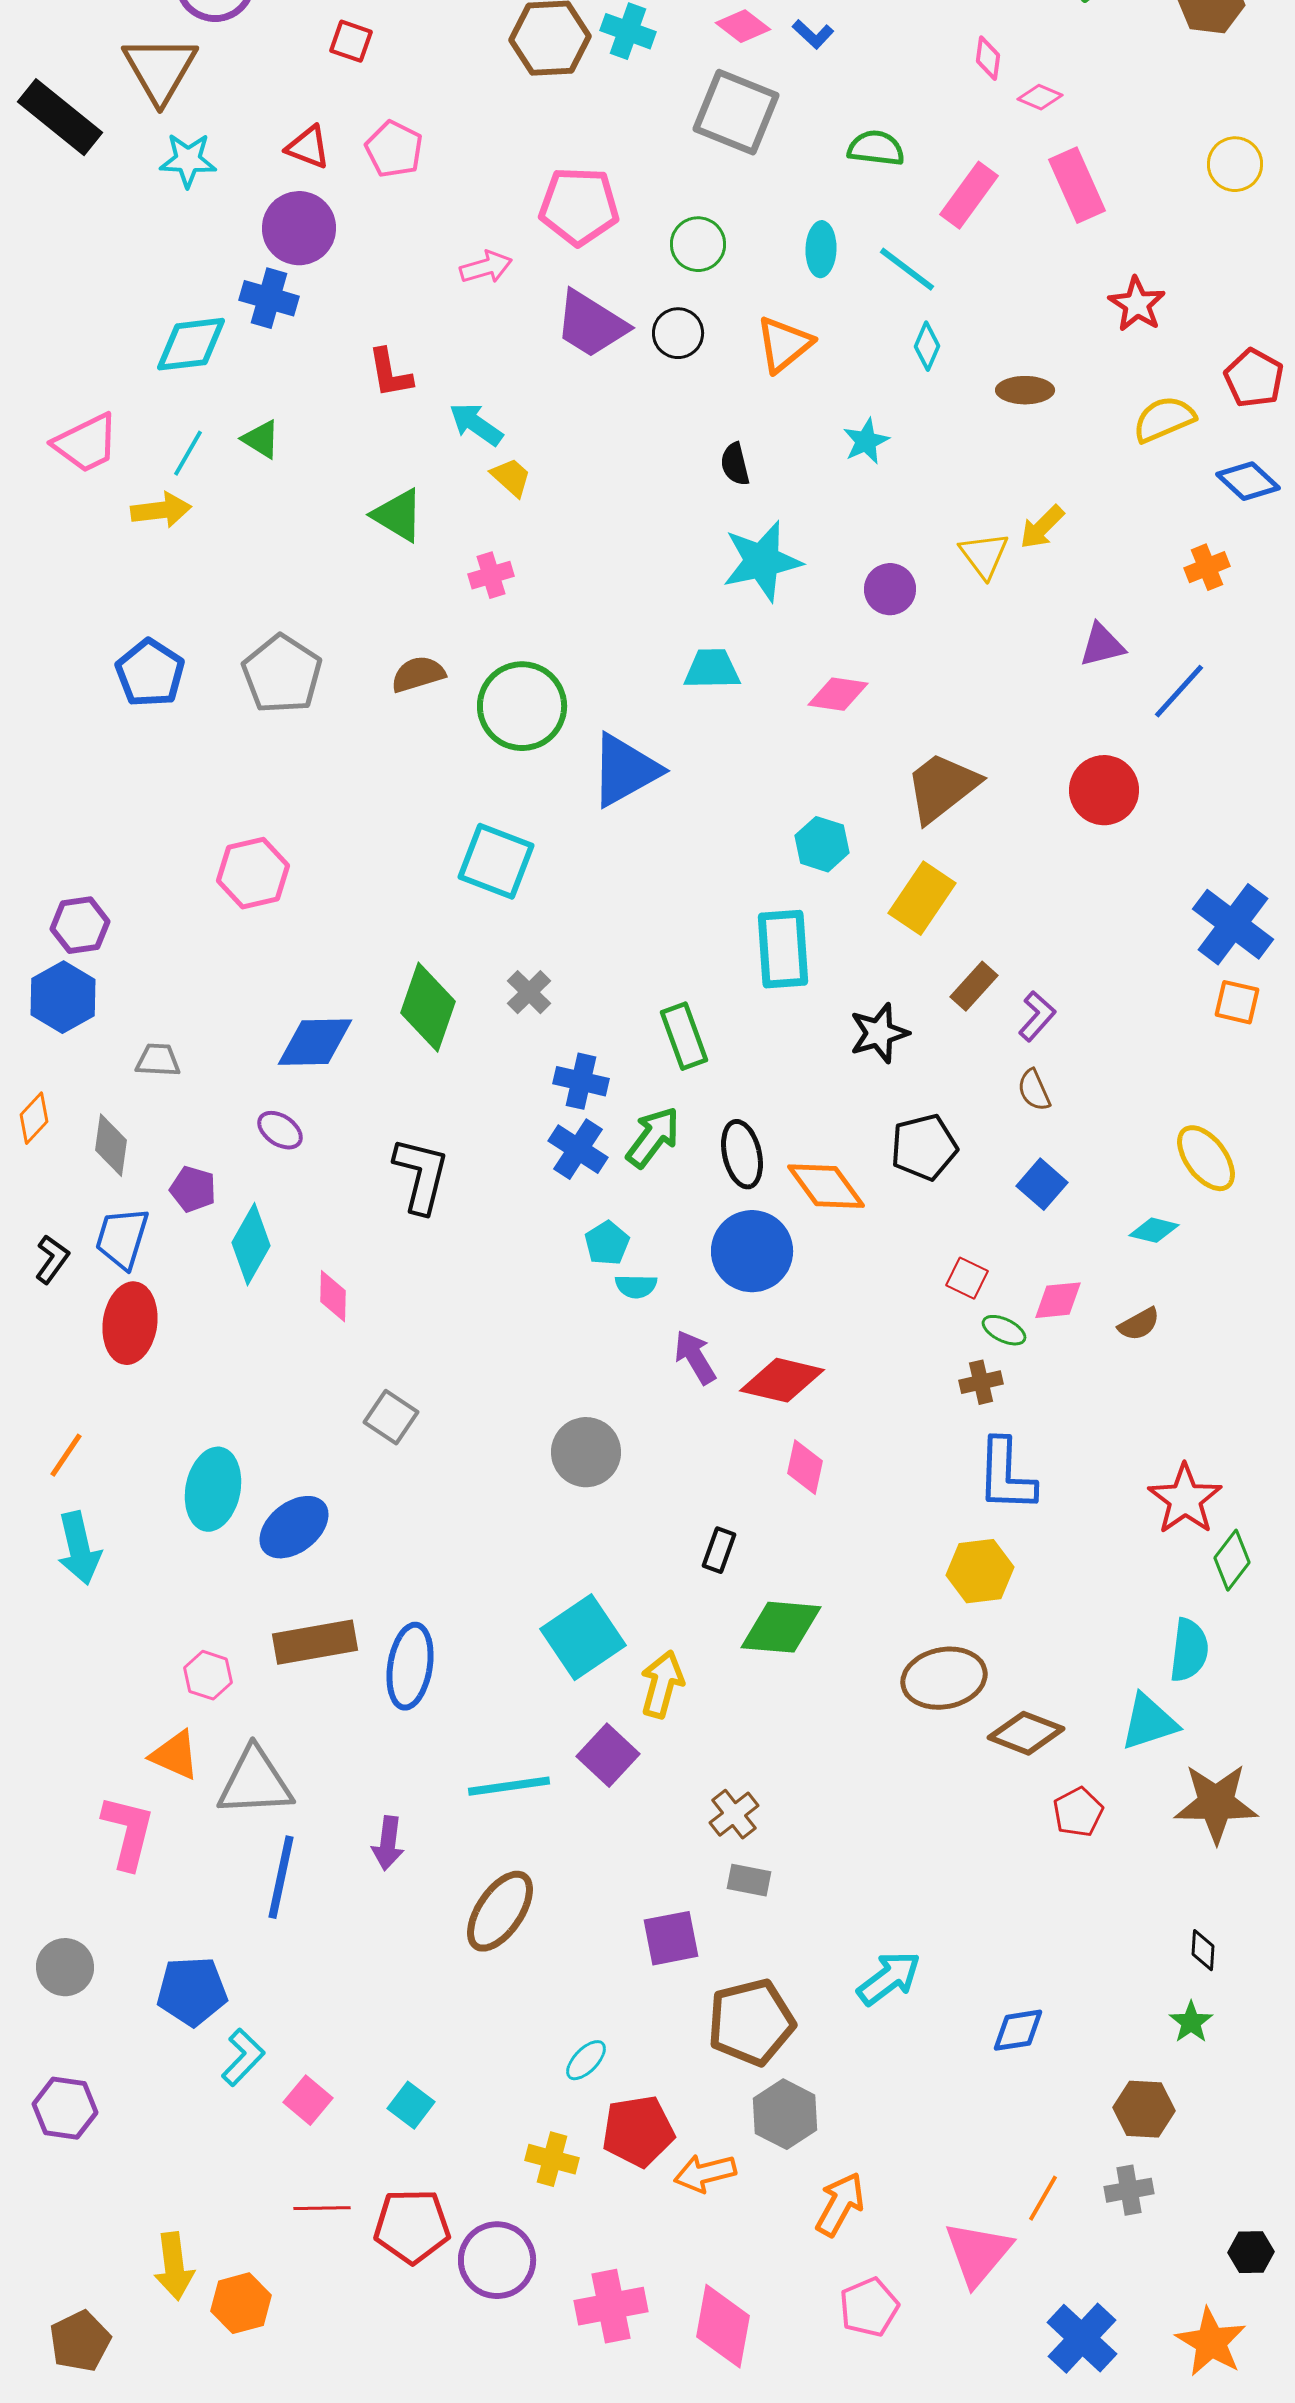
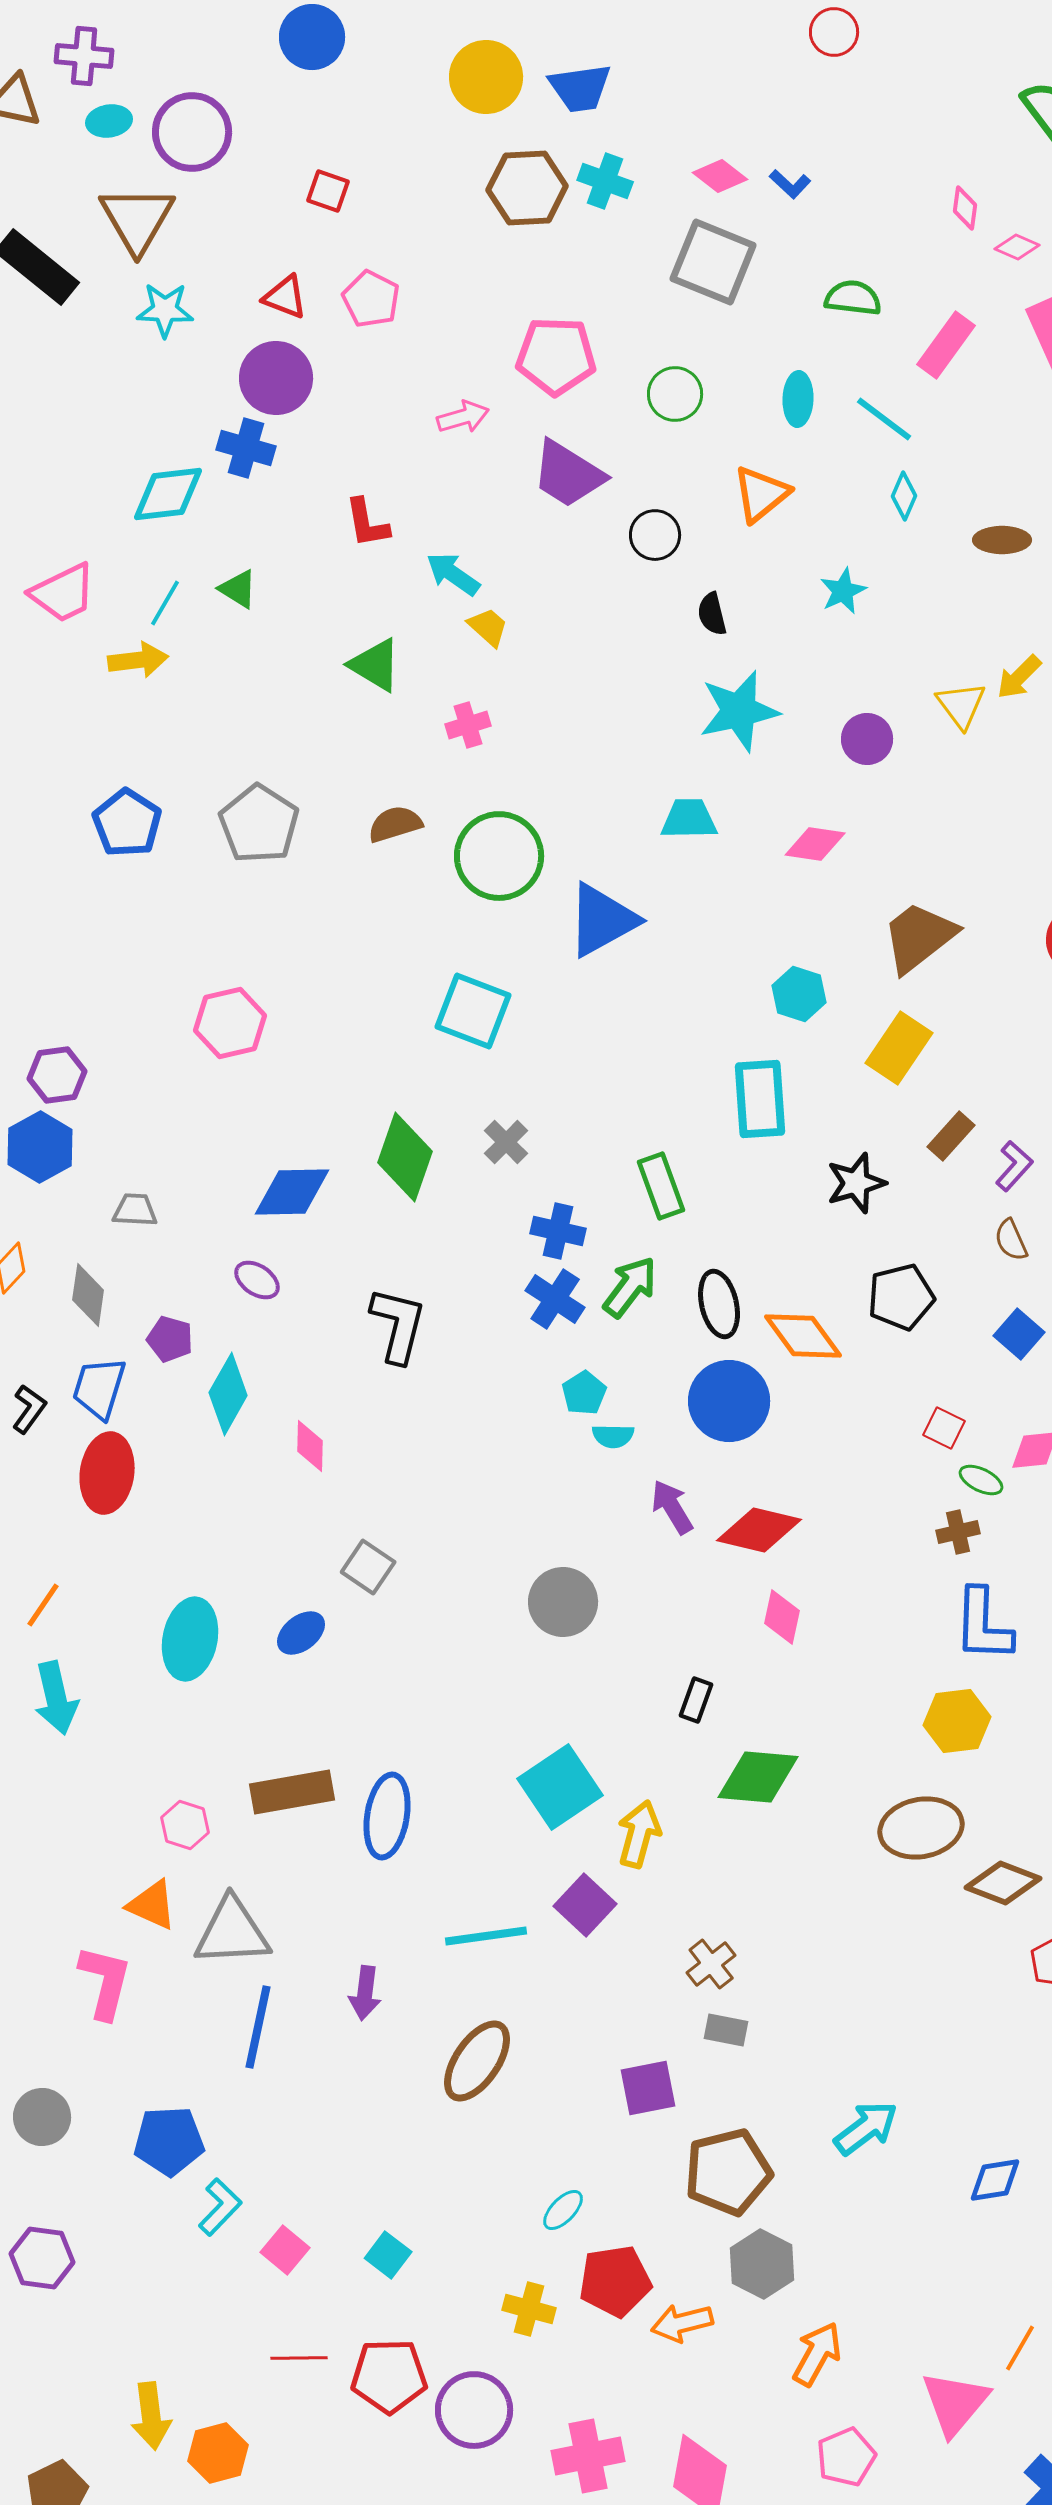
black circle: (678, 333) -> (655, 535), moved
blue ellipse: (294, 1527) -> (301, 1633), moved, size x0.7

